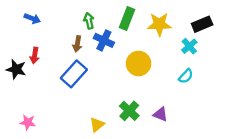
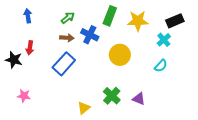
blue arrow: (32, 18) -> (28, 16), turned -120
green arrow: (89, 21) -> (68, 18), moved, turned 64
brown arrow: (77, 44) -> (67, 38), turned -96
pink star: (28, 122) -> (24, 96), moved

